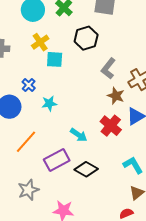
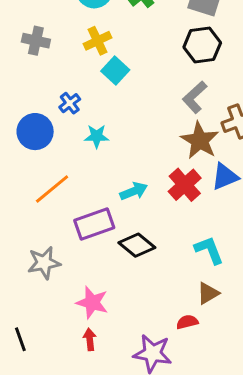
black hexagon: (86, 38) -> (202, 45), moved
cyan square: (55, 59) -> (115, 70), turned 30
brown star: (116, 96) -> (200, 140), size x1.4
cyan arrow: (79, 135) -> (134, 191), turned -66

